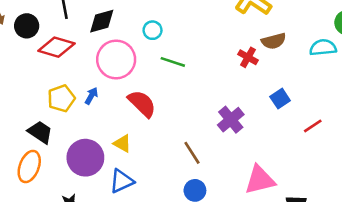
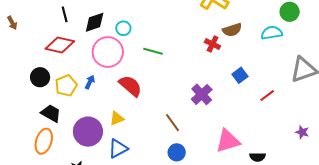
black circle: (27, 26) -> (40, 77), moved
cyan circle: (153, 30) -> (123, 28), moved
yellow triangle: (122, 143) -> (117, 118), turned -49

